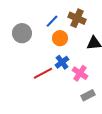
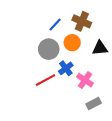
gray circle: (22, 33) -> (49, 49), moved
orange circle: (60, 38) -> (72, 43), moved

